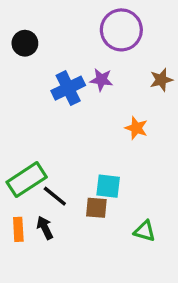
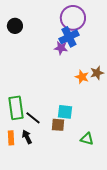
brown star: (161, 80) -> (97, 73), moved
blue cross: (68, 88) -> (69, 37), moved
green rectangle: (27, 180) -> (16, 108), turned -65

